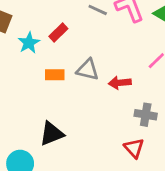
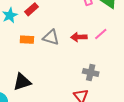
red arrow: (120, 83) -> (79, 37), moved

